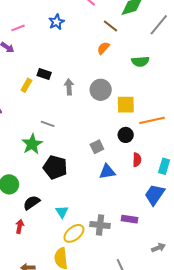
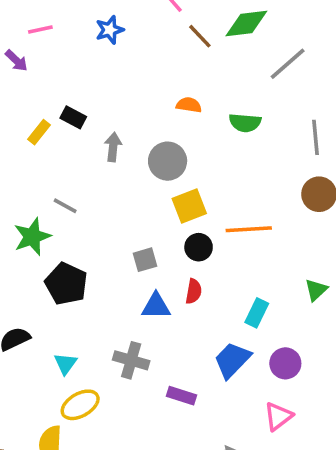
brown line: (110, 26) -> (200, 36), moved
orange semicircle: (103, 48) -> (189, 105), moved, turned 48
yellow square: (126, 105) -> (189, 206), moved, turned -30
red semicircle: (137, 160) -> (194, 291), moved
gray cross: (100, 225) -> (131, 360), moved

